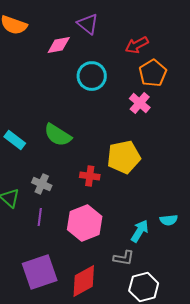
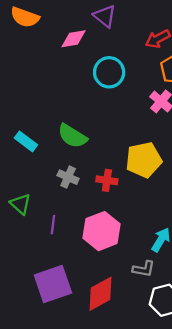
gray cross: (42, 184) -> (68, 177), moved

